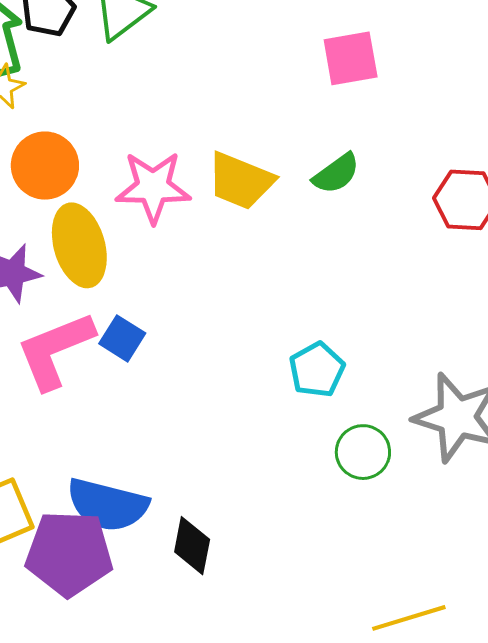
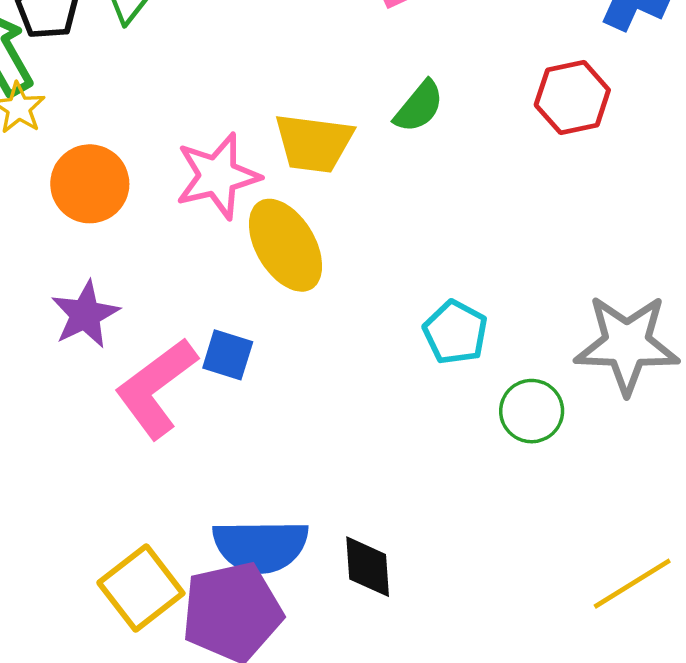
yellow ellipse: (79, 245) -> (285, 245), moved

